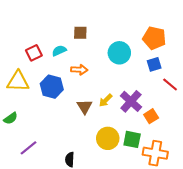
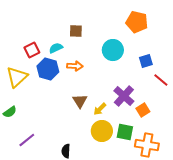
orange pentagon: (154, 38) -> (137, 22), moved
yellow triangle: (18, 81) -> (17, 77), turned -45
blue hexagon: (52, 87) -> (48, 69), moved
yellow arrow: (106, 100) -> (100, 109), moved

